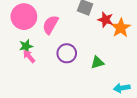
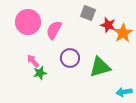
green star: (26, 46) -> (40, 73), moved
green triangle: (97, 62) -> (100, 67), size x1.6

